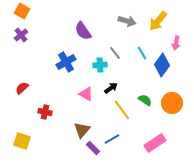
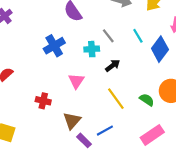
black arrow: (111, 88) -> (113, 66), moved
pink triangle: (86, 94) -> (76, 81), turned 35
green semicircle: (145, 100) -> (147, 100), moved
red cross: (45, 112) -> (43, 101), moved

